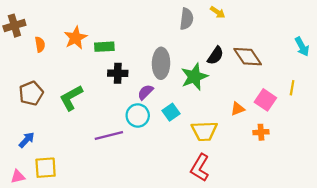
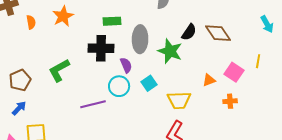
green rectangle: (104, 47) -> (112, 21), moved
black cross: (118, 73) -> (101, 48), size x1.4
green star: (194, 77) -> (170, 51), turned -30
purple semicircle: (145, 92) -> (126, 65), turned 112
brown pentagon: (31, 93) -> (20, 80), moved

